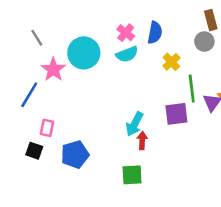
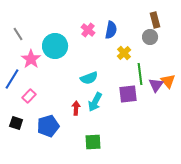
cyan semicircle: (127, 54) -> (89, 78), moved
pink rectangle: (47, 128) -> (29, 96), moved, turned 32
red arrow: (142, 141) -> (76, 108), moved

